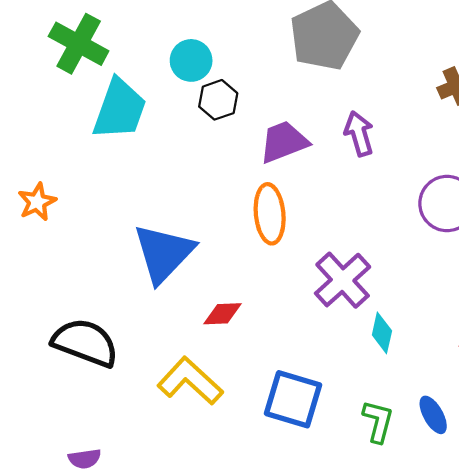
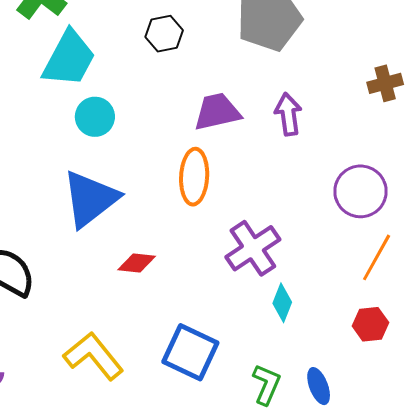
cyan circle: (191, 60) -> (95, 117), moved
black hexagon: (218, 100) -> (164, 34), moved
yellow L-shape: (190, 381) -> (93, 356), moved

